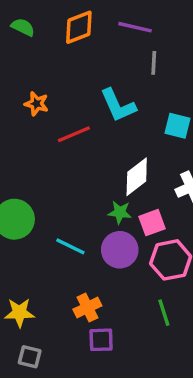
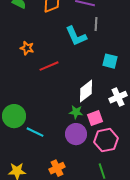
cyan L-shape: (118, 105) -> (76, 36), moved
cyan line: (70, 246) -> (35, 132), moved

